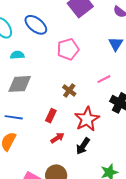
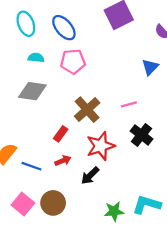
pink pentagon: (68, 49) -> (73, 62), moved
brown cross: (69, 90) -> (87, 110), size x1.6
blue line: (14, 117) -> (32, 166), moved

